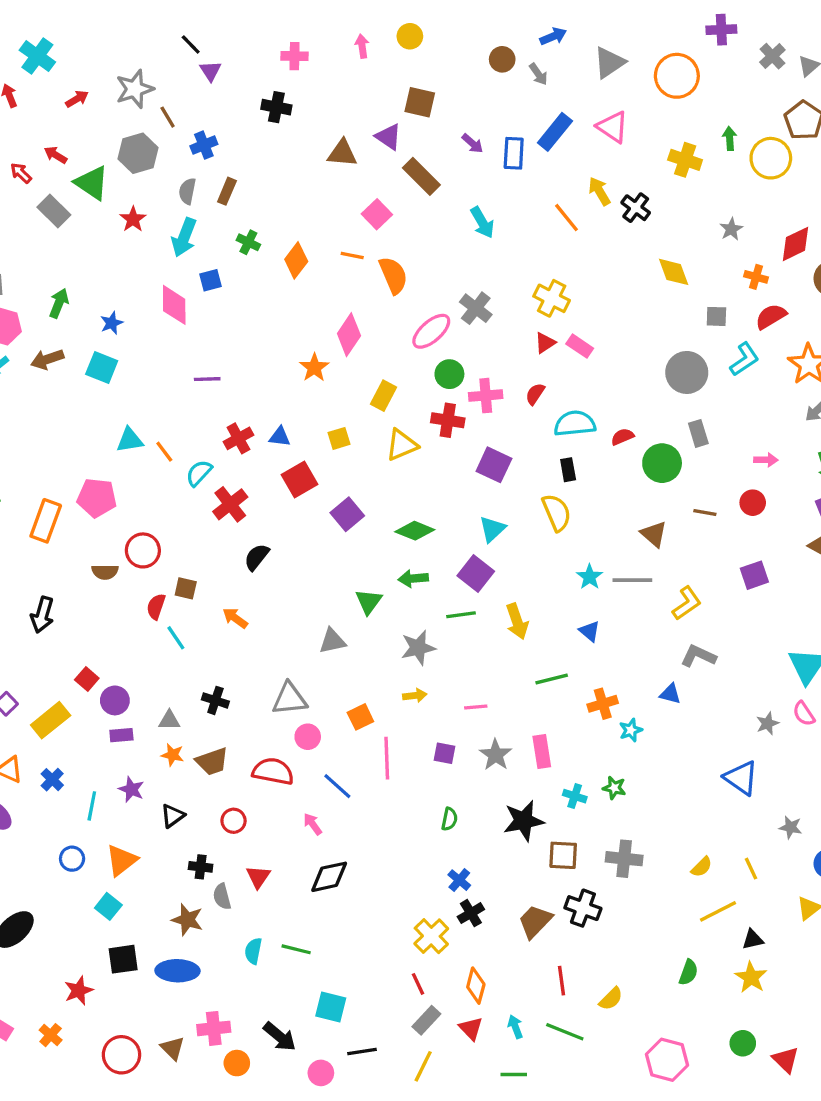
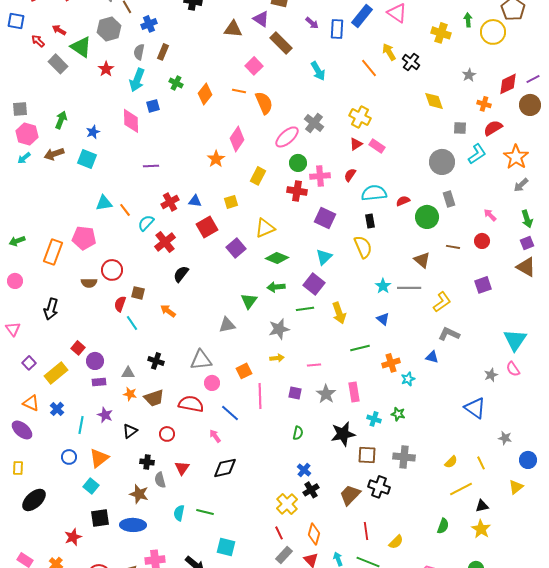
yellow triangle: (402, 445) -> (265, 228), moved
pink arrow: (766, 460) -> (490, 215), turned -136

